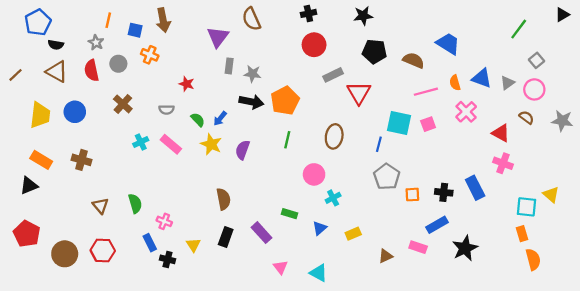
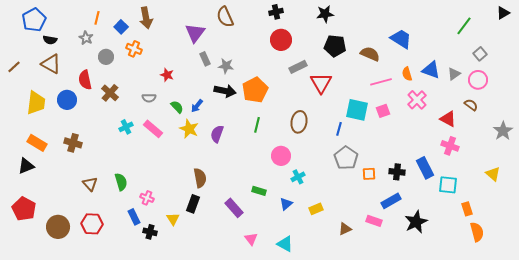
blue square: (135, 30) -> (121, 27), turned 32
gray rectangle: (229, 66) -> (205, 59), turned -32
red semicircle: (92, 70) -> (85, 80), moved
gray star: (562, 121) -> (503, 131), moved, turned 30
cyan square: (526, 207) -> (448, 185), moved
black rectangle: (226, 237) -> (193, 204), moved

